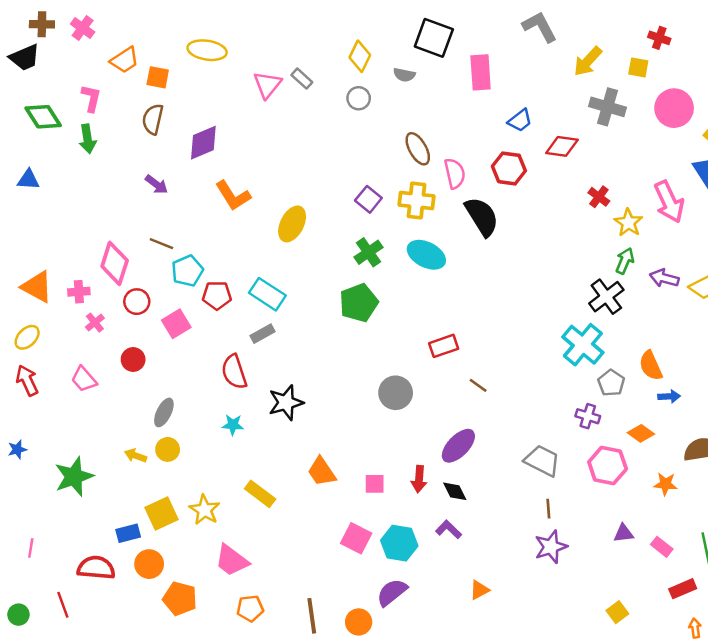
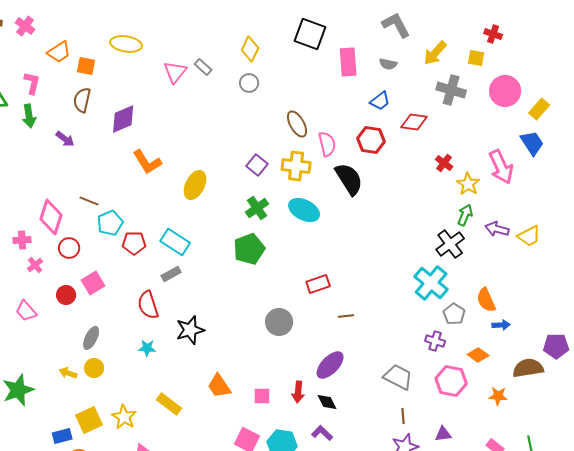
gray semicircle: (404, 75) -> (388, 64), moved
purple arrow: (156, 184) -> (65, 139), moved
pink square: (176, 324) -> (93, 283), moved
brown line: (478, 385) -> (346, 316), turned -42
purple triangle: (624, 533) -> (443, 434), moved

